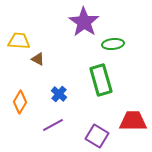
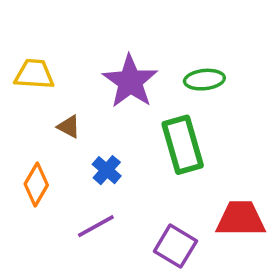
purple star: (84, 22) -> (130, 81), moved
brown triangle: (38, 59) -> (69, 127), moved

